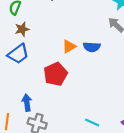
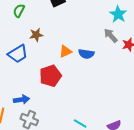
brown star: (22, 29) -> (36, 35), moved
blue arrow: (27, 103) -> (22, 100), turned 84

